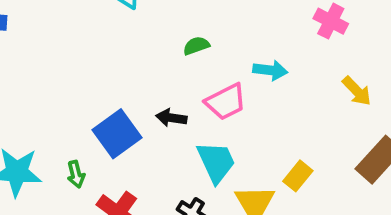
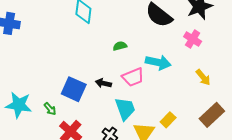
cyan arrow: (270, 70) -> (158, 62), size x1.4
blue square: (117, 134) -> (74, 89), turned -35
green arrow: (76, 174) -> (50, 109), turned -32

